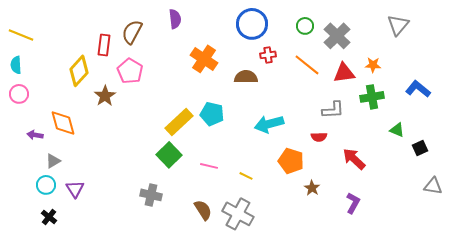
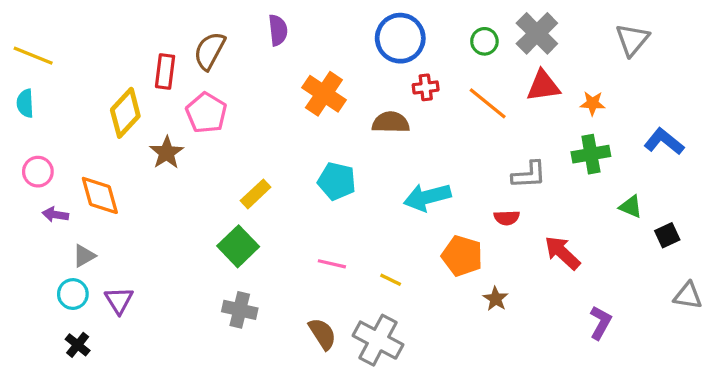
gray cross: (337, 36) -> (537, 33), moved
red triangle: (344, 73) -> (543, 86), moved
pink circle: (19, 94) -> (38, 172), moved
yellow rectangle: (179, 122) -> (256, 194), moved, size x0.7
green square: (169, 155) -> (238, 246), moved
purple L-shape: (353, 203) -> (600, 323), moved

